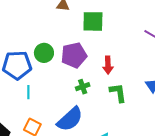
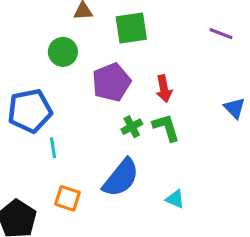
green circle: (44, 53) -> (63, 52), moved
green L-shape: (118, 93) -> (166, 127), moved

